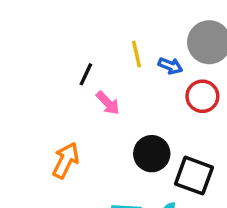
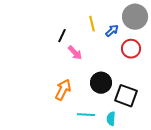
blue arrow: (170, 66) -> (112, 31), turned -64
orange arrow: (66, 160) -> (63, 90), moved

